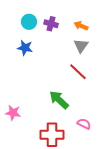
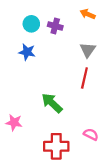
orange arrow: (81, 26) -> (88, 14), moved
red line: (78, 72) -> (84, 78), turned 60
green arrow: (59, 100) -> (52, 103), moved

